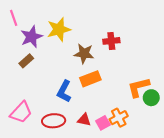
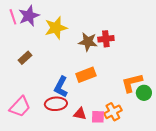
purple star: (32, 37) -> (29, 16), moved
brown star: (84, 54) -> (88, 42), moved
red ellipse: (54, 121) -> (56, 104), moved
pink square: (103, 123) -> (98, 117), turned 32

